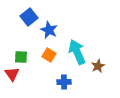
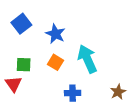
blue square: (29, 17) -> (21, 24), moved
brown star: (98, 66) -> (118, 92), moved

